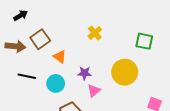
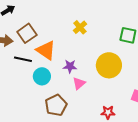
orange triangle: (60, 57) -> (46, 50), size x1.5
black line: (27, 76) -> (23, 59), moved

